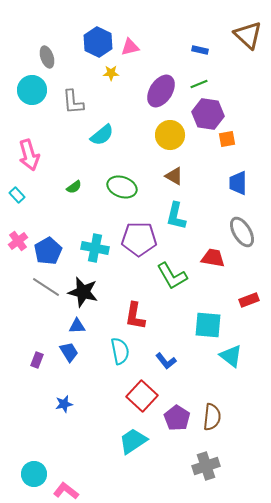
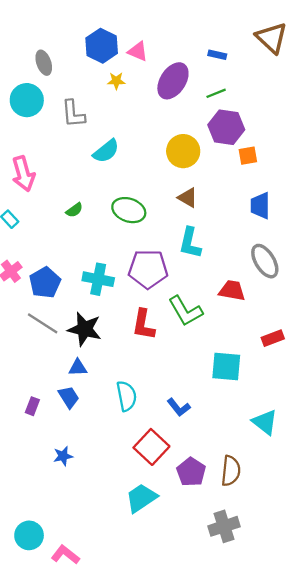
pink triangle: (130, 47) -> (138, 51), turned 36
purple ellipse: (161, 91) -> (173, 81), moved
red L-shape: (135, 316) -> (144, 325), moved
cyan triangle: (231, 356) -> (265, 422), moved

